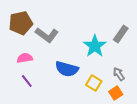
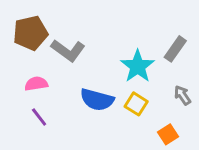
gray arrow: (119, 74) -> (182, 95), moved
yellow square: (94, 83) -> (136, 104), moved

